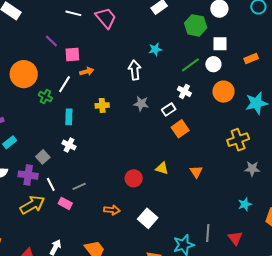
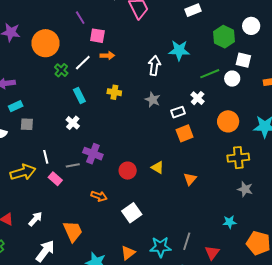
cyan star: (155, 49) -> (179, 50), size x1.5
orange circle: (223, 92) -> (228, 121), moved
cyan rectangle: (69, 117) -> (79, 96), turned -42
gray square: (43, 157) -> (27, 124), moved, turned 32
purple cross: (28, 175) -> (93, 154), moved

